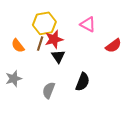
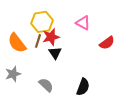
orange semicircle: (18, 46) -> (17, 43), size x1.5
black semicircle: (83, 82) -> (83, 87), moved
gray semicircle: (49, 90) -> (46, 85), turned 112

